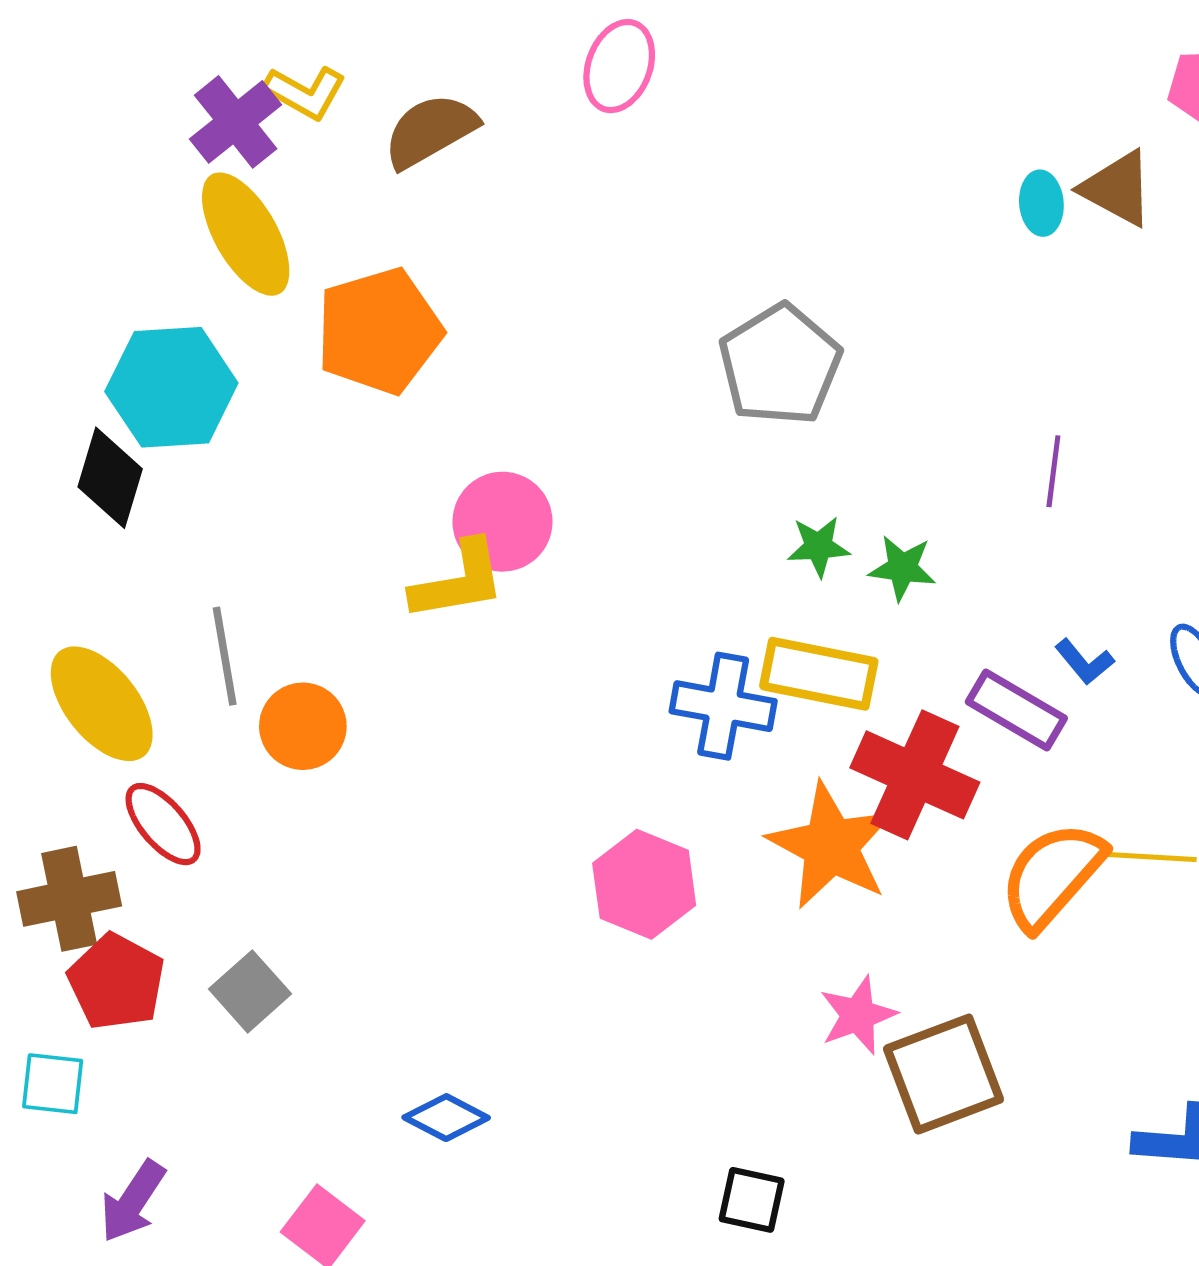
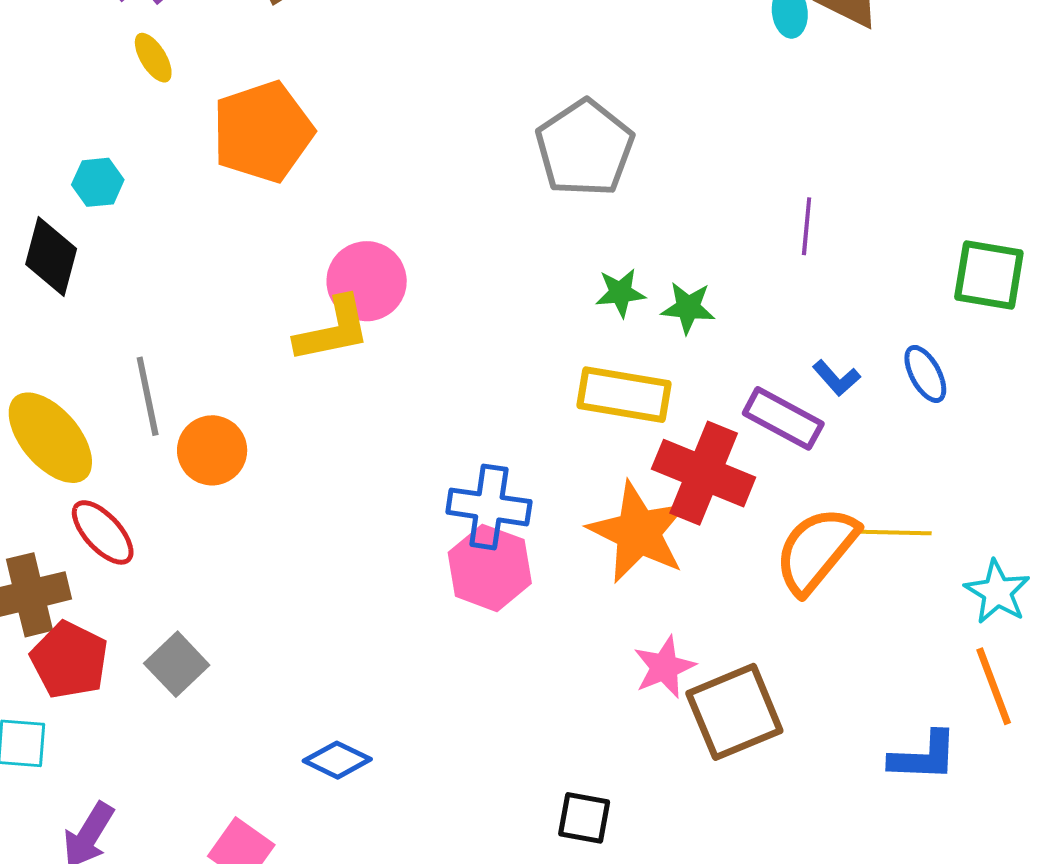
yellow ellipse: (246, 234) -> (153, 58), size x0.5
cyan hexagon: (171, 387) -> (98, 182), size x0.5
blue cross: (723, 706) -> (489, 507), moved

